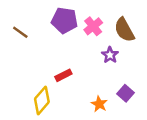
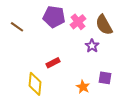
purple square: (126, 93) -> (105, 78), turned -32
yellow diamond: (42, 100) -> (35, 84), turned -35

